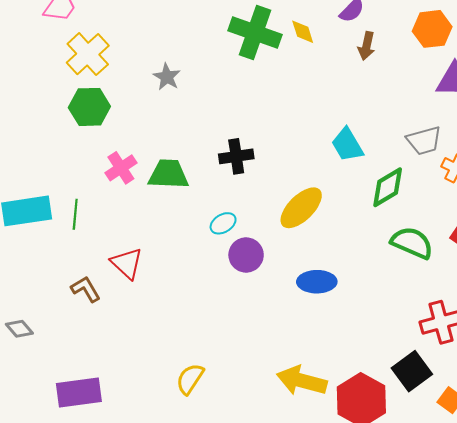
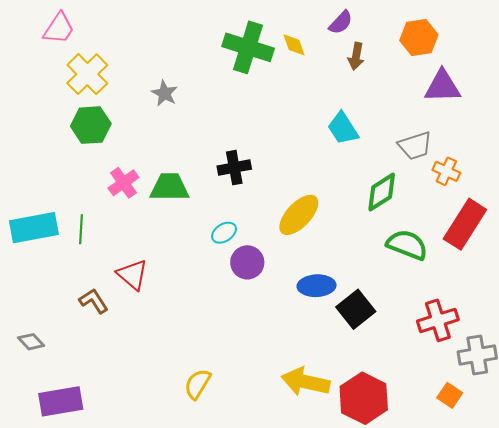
cyan trapezoid: (347, 145) -> (343, 128), moved
black square: (412, 371) -> (356, 309), moved
purple rectangle: (79, 392) -> (61, 401), moved

